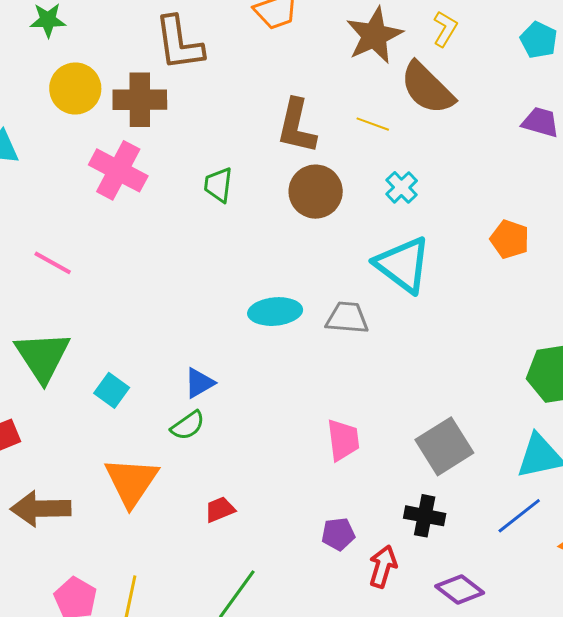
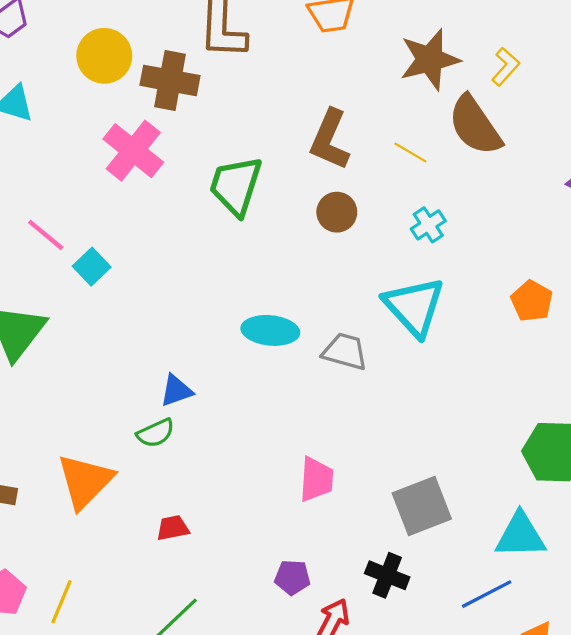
green trapezoid: (218, 185) -> (236, 186), size x1.6
brown circle: (316, 192) -> (337, 212), size x0.7
cyan square: (112, 390) -> (92, 267), moved

